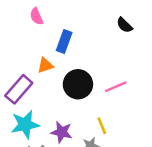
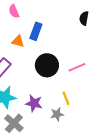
black semicircle: (124, 25) -> (84, 18), turned 56
orange triangle: (45, 65) -> (18, 41), moved, turned 32

